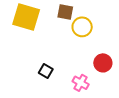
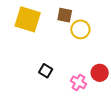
red circle: (103, 63) -> (100, 73), moved

